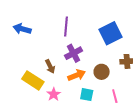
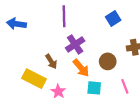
blue square: (111, 33) -> (113, 18), size x0.6
orange arrow: (77, 75) -> (81, 68), turned 78

